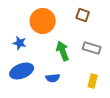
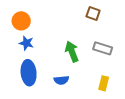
orange circle: (43, 21) -> (21, 21), moved, size x0.7
blue ellipse: (22, 71) -> (29, 73), turned -75

